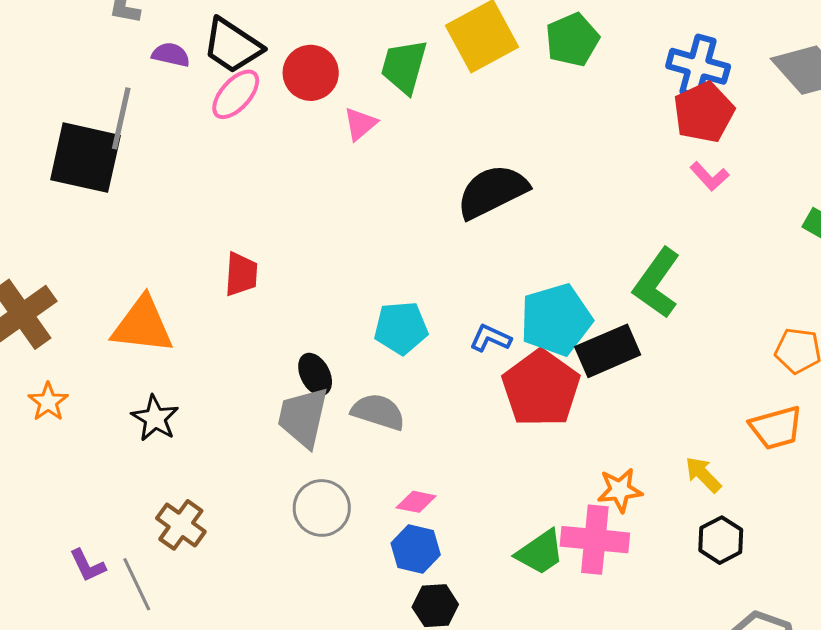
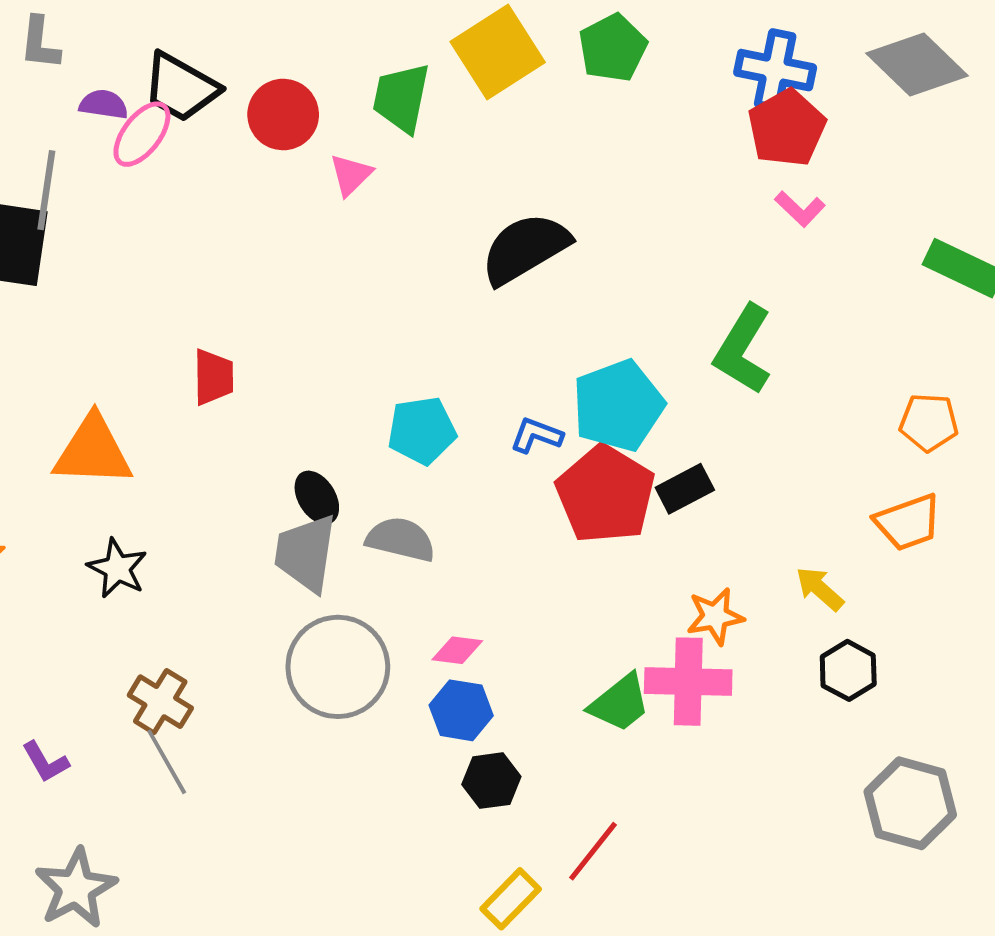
pink ellipse: (236, 94) -> (142, 134), moved
black rectangle: (608, 351) -> (685, 489), moved, size x0.7
gray circle: (322, 508) -> (338, 667), size x1.4
gray line: (137, 584) -> (167, 762), moved

